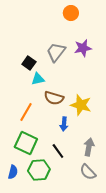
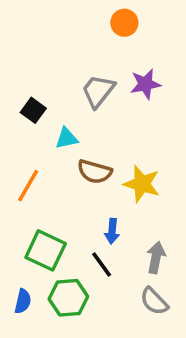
black square: (29, 63) -> (33, 110), moved
orange line: (26, 112) -> (28, 186), moved
blue arrow: (64, 124) -> (112, 231), moved

